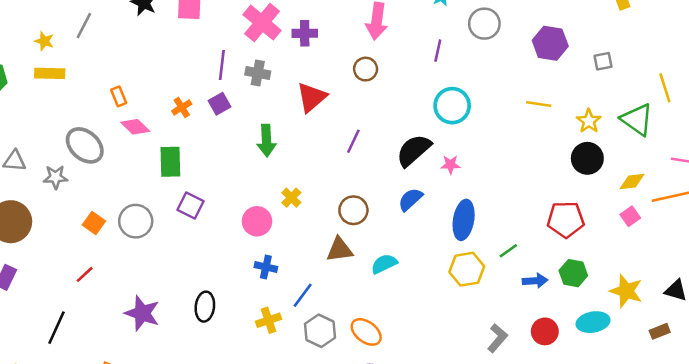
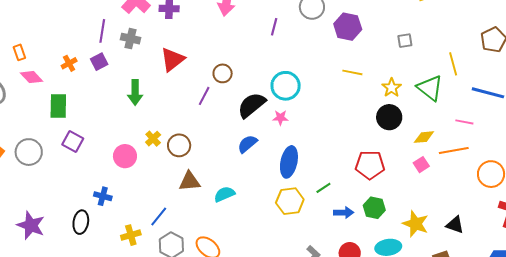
purple hexagon: (550, 43) -> (348, 27), moved
brown circle: (366, 69) -> (223, 73), moved
cyan circle: (452, 106) -> (286, 86), moved
brown circle: (353, 210) -> (179, 145), moved
blue cross: (266, 267) -> (103, 196), moved

